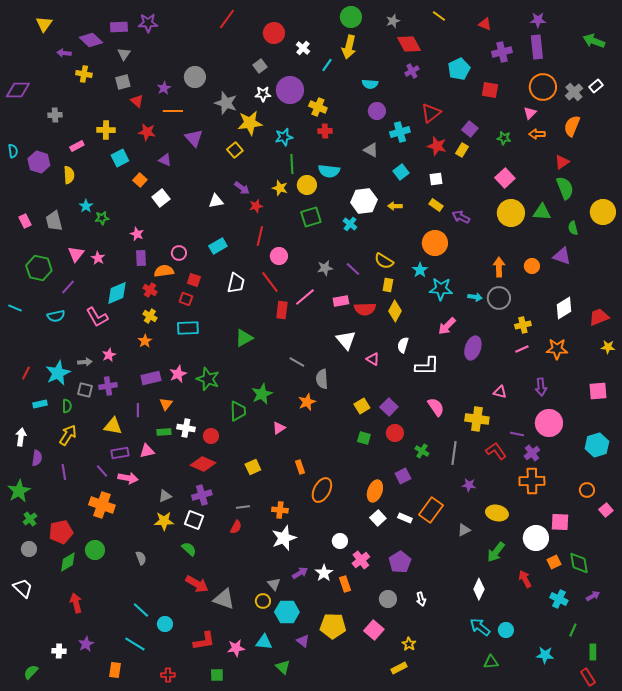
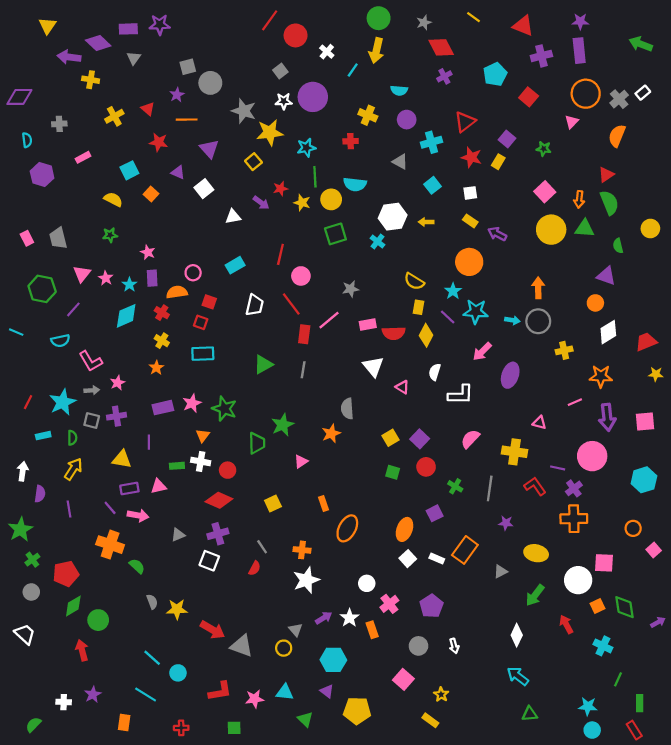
red line: (227, 19) -> (270, 20), moved
red triangle: (485, 24) -> (523, 26), size x1.5
purple arrow: (64, 53) -> (69, 57), size x1.5
gray square: (123, 82) -> (188, 67), moved
red square: (490, 90) -> (529, 97), turned 30
yellow cross: (318, 107) -> (368, 115), moved
yellow cross: (106, 130) -> (114, 116), moved, turned -30
orange arrow: (537, 134) -> (579, 199), moved, turned -84
cyan semicircle: (13, 151) -> (27, 140), moved
yellow semicircle: (69, 175) -> (113, 199), moved, turned -60
white square: (161, 198) -> (204, 189), moved
cyan star: (86, 206) -> (129, 285), moved
red star: (256, 206) -> (280, 189), moved
yellow circle: (603, 212) -> (650, 229), size x0.7
orange circle: (532, 266) -> (595, 303), moved
purple line: (353, 269) -> (448, 317), moved
pink L-shape: (97, 317) -> (91, 361), moved
pink line: (522, 349) -> (575, 402), moved
gray line: (297, 362) -> (303, 370), moved, turned 70
purple arrow: (541, 387) -> (607, 417), moved, size x1.4
orange triangle: (166, 404) -> (203, 436), moved
pink semicircle: (436, 407) -> (470, 439), turned -102
gray line: (243, 507) -> (262, 547), turned 64
yellow star: (164, 521) -> (177, 609), moved
green semicircle: (189, 549) -> (137, 566), moved
green circle: (95, 550) -> (98, 620), moved
purple arrow: (593, 596) -> (658, 622), moved
cyan hexagon: (287, 612) -> (333, 660), moved
yellow pentagon: (333, 626) -> (357, 711), moved
cyan circle: (506, 630) -> (592, 730), moved
yellow rectangle: (399, 668) -> (430, 720), turned 63

